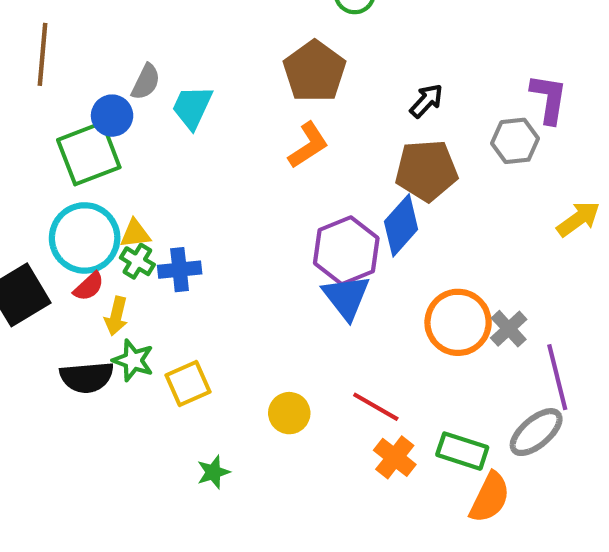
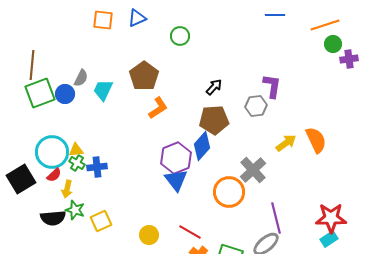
brown pentagon: (315, 71) -> (144, 76), moved
green square: (89, 154) -> (40, 93), moved
gray cross: (509, 329) -> (253, 170), moved, size x1.5

